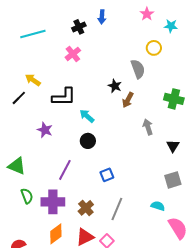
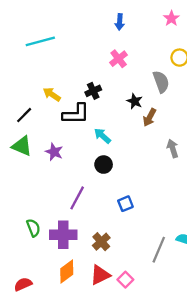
black cross: (79, 27) -> (93, 91), moved
pink cross: (73, 54) -> (119, 59), moved
yellow arrow: (33, 80) -> (52, 94), moved
green triangle: (17, 166) -> (22, 146), moved
gray line: (117, 209) -> (159, 250), moved

